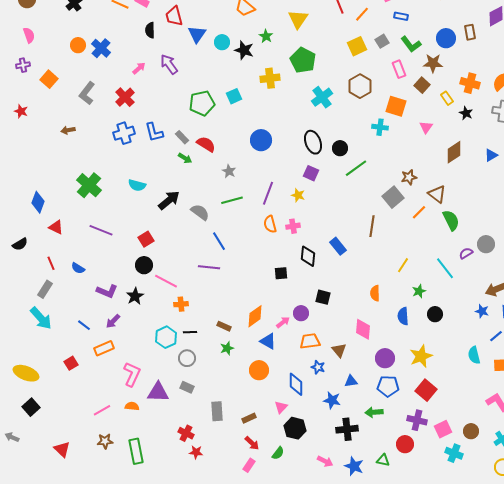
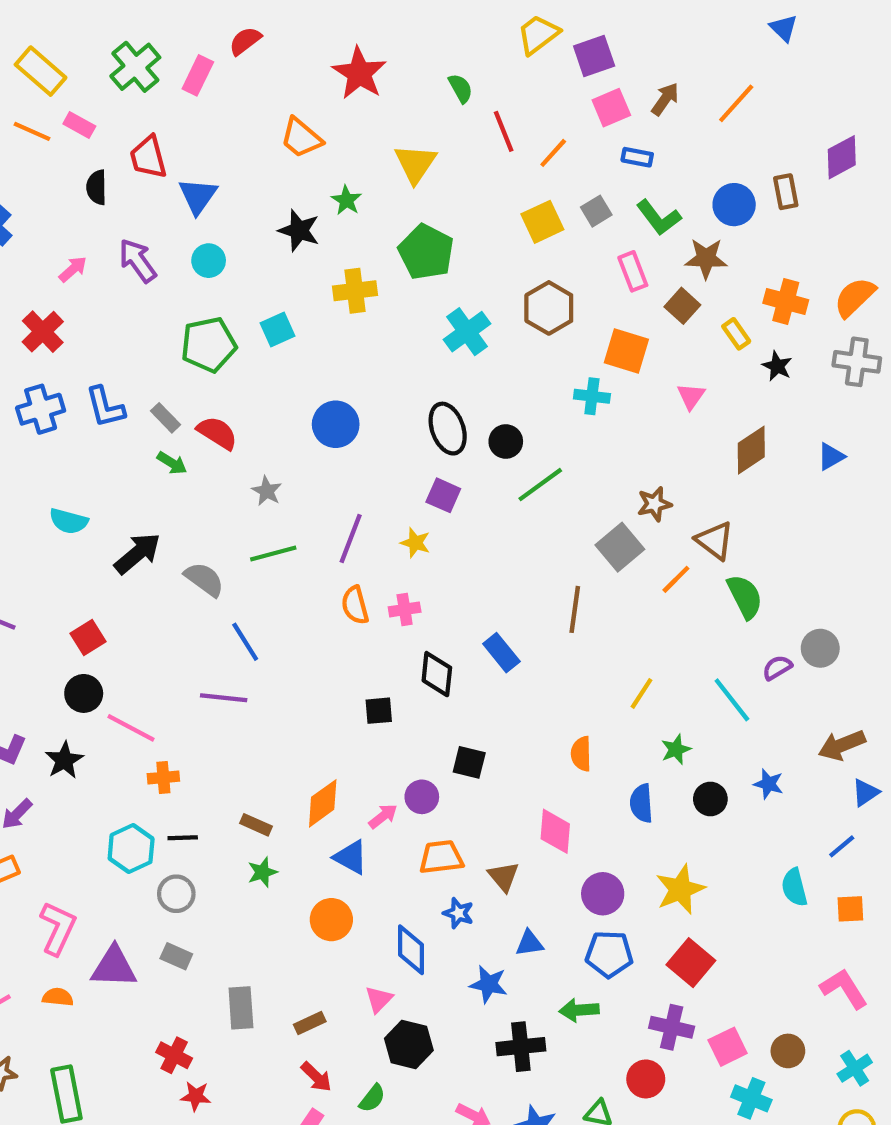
cyan circle: (222, 42) -> (209, 261), moved
blue star: (482, 311) -> (769, 784), moved

